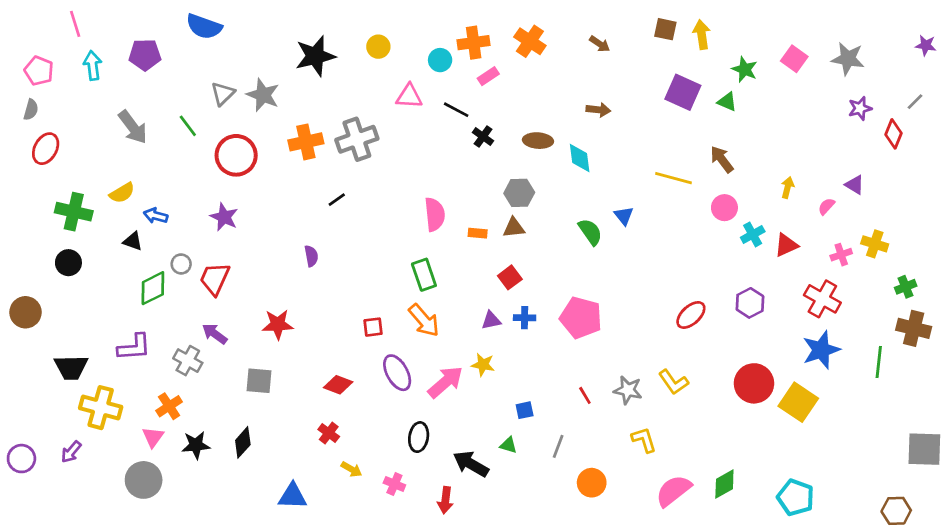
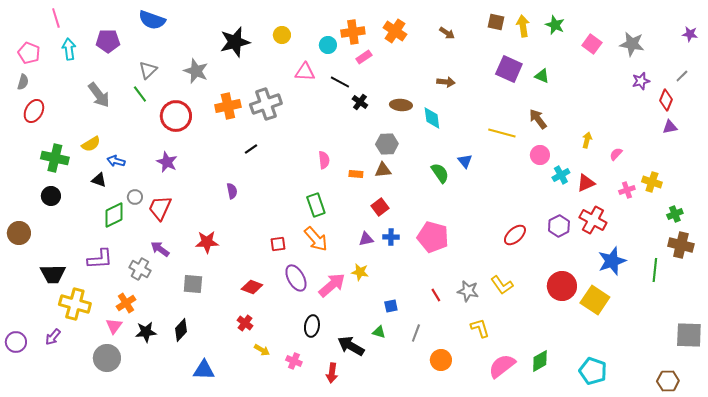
green star: (745, 69) -> (555, 25), moved
gray triangle: (223, 94) -> (148, 70), moved
purple triangle: (855, 185) -> (670, 127), moved, turned -42
pink semicircle: (435, 214) -> (324, 160), size x0.7
red cross: (822, 299) -> (593, 220), moved
blue triangle: (292, 496) -> (204, 370), moved

